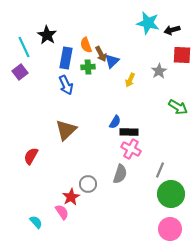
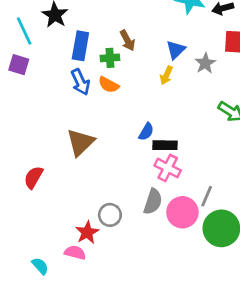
orange semicircle: (86, 45) -> (109, 85), moved, turned -42
blue triangle: (112, 61) -> (176, 50), moved
purple square: (20, 72) -> (19, 65), turned -35
pink semicircle: (62, 212) -> (75, 253), turned -42
pink circle: (170, 229) -> (182, 212), moved

